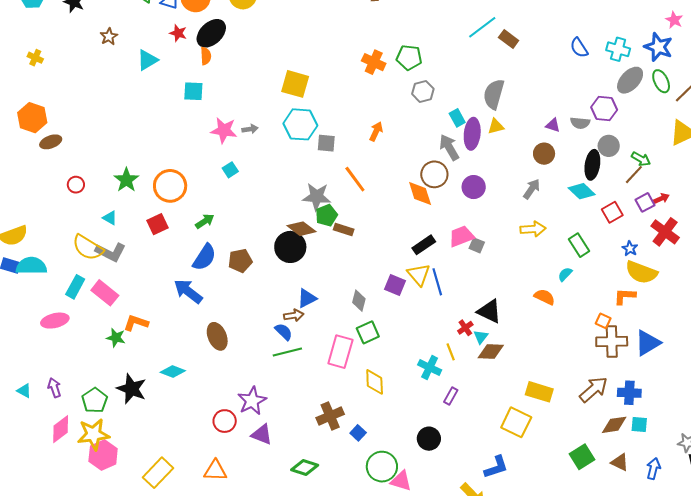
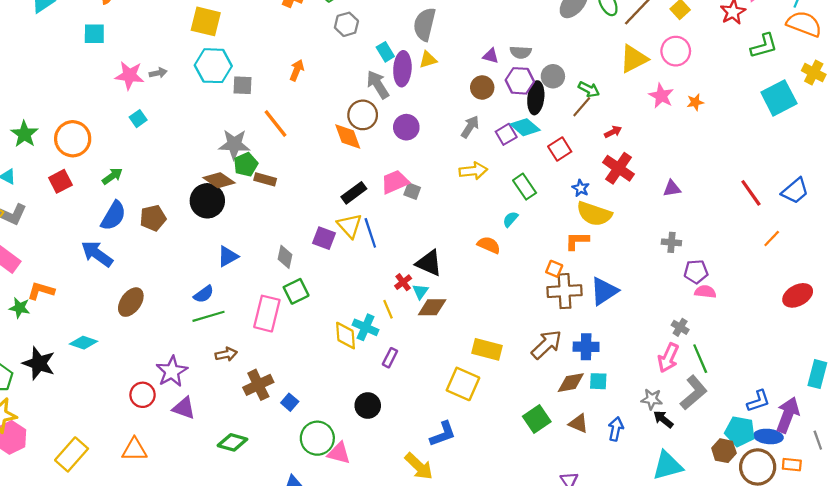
purple hexagon: (604, 108) -> (520, 81), moved
purple square: (645, 202) -> (506, 134), moved
brown arrow: (294, 315) -> (226, 354), moved
blue semicircle: (284, 332) -> (204, 294), turned 102
brown ellipse: (217, 336) -> (131, 302), turned 60
yellow diamond: (375, 382) -> (345, 336), moved

